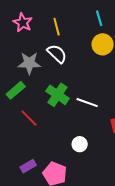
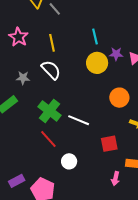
gray star: (29, 63) -> (23, 78), size x0.6
red line: (29, 118) -> (48, 139), moved

